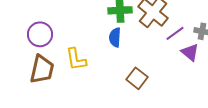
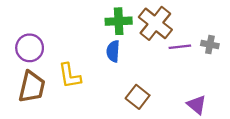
purple line: (175, 33) -> (180, 47), turned 30
purple triangle: (190, 52) -> (197, 105), moved

